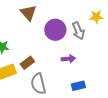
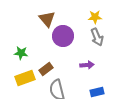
yellow star: (96, 17) -> (95, 17), moved
purple circle: (55, 30) -> (63, 36), moved

